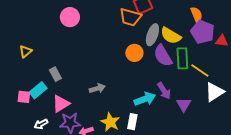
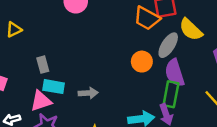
yellow semicircle: (171, 36) -> (191, 30), moved
green rectangle: (182, 58) -> (171, 94), moved
cyan rectangle: (38, 90) -> (54, 87), moved, turned 36

